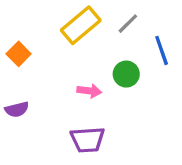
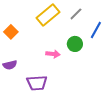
blue line: (162, 50) -> (96, 30), turned 48
purple trapezoid: (87, 140) -> (37, 83), moved

